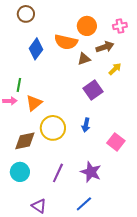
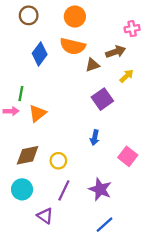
orange circle: (87, 26) -> (75, 17), moved
yellow circle: (53, 128) -> (58, 161), moved, size x0.6
blue line: (84, 204) -> (105, 225), moved
purple triangle: (39, 206) -> (45, 216), moved

